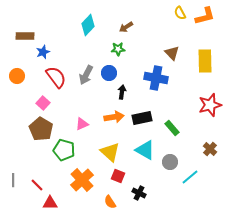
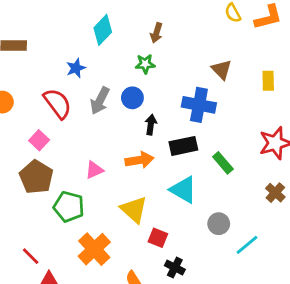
brown arrow: (126, 27) -> (156, 33), turned -40
blue star: (43, 52) -> (76, 68), moved
yellow rectangle: (205, 61) -> (268, 81), size x0.6
black rectangle: (142, 118) -> (183, 146), moved
green rectangle: (172, 128) -> (223, 163), moved
brown cross: (210, 149) -> (275, 193), moved
cyan triangle: (145, 150) -> (183, 190), moved
red square: (118, 176) -> (158, 238), moved

